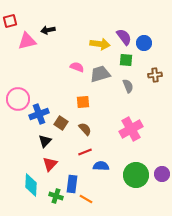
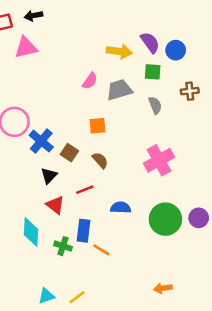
black arrow: (48, 30) -> (34, 16), moved
pink semicircle: (77, 67) -> (90, 81), turned 104
blue cross: (39, 114) -> (41, 141), turned -30
red line: (85, 152) -> (85, 190), moved
red triangle: (50, 164) -> (55, 205), turned -35

